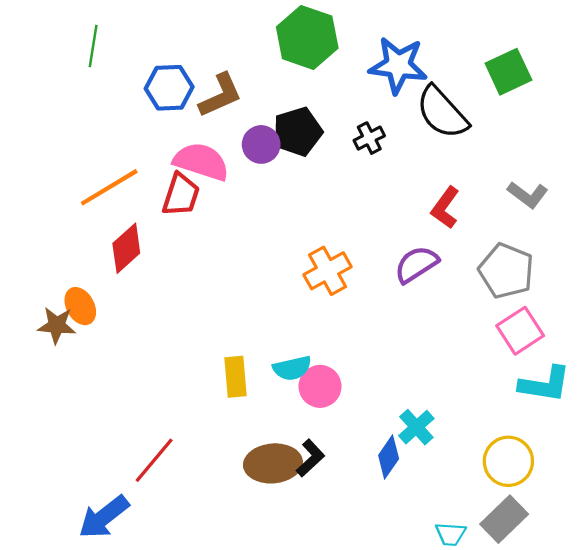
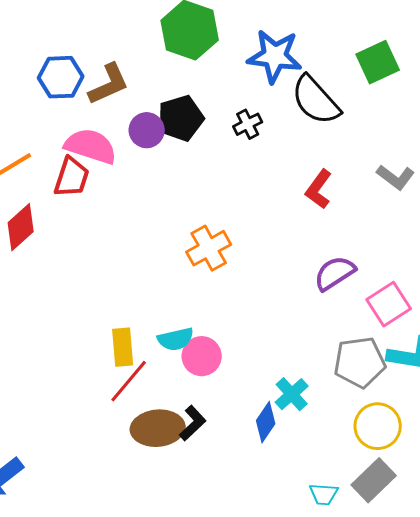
purple semicircle: (416, 264) -> (335, 273), moved
gray pentagon: (506, 271) -> (360, 362), moved, turned -30
red line: (154, 460) -> (129, 381), moved

